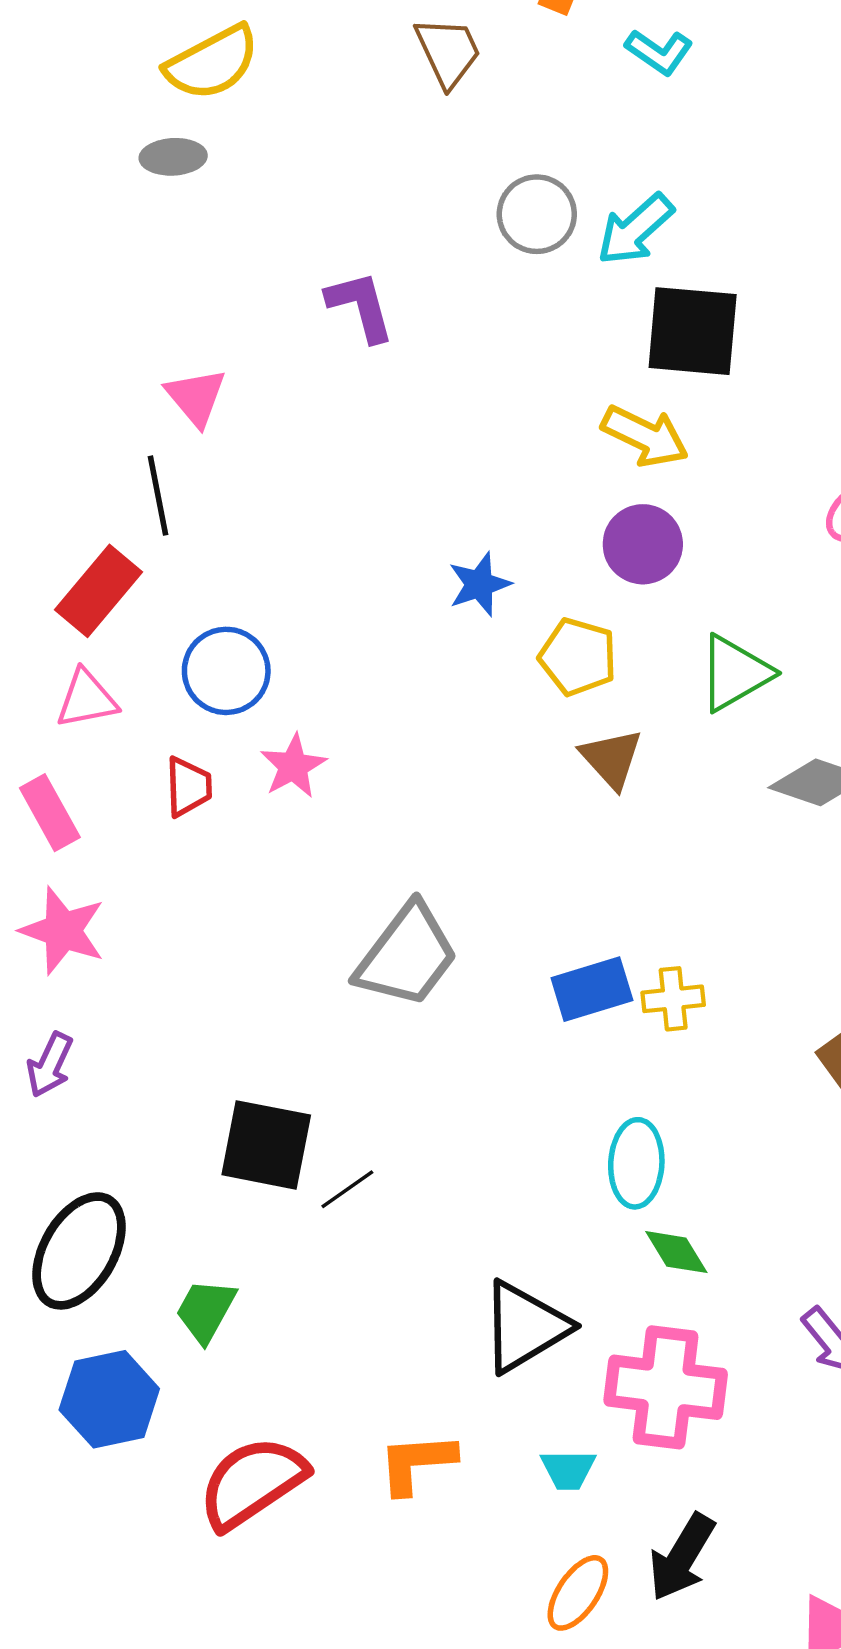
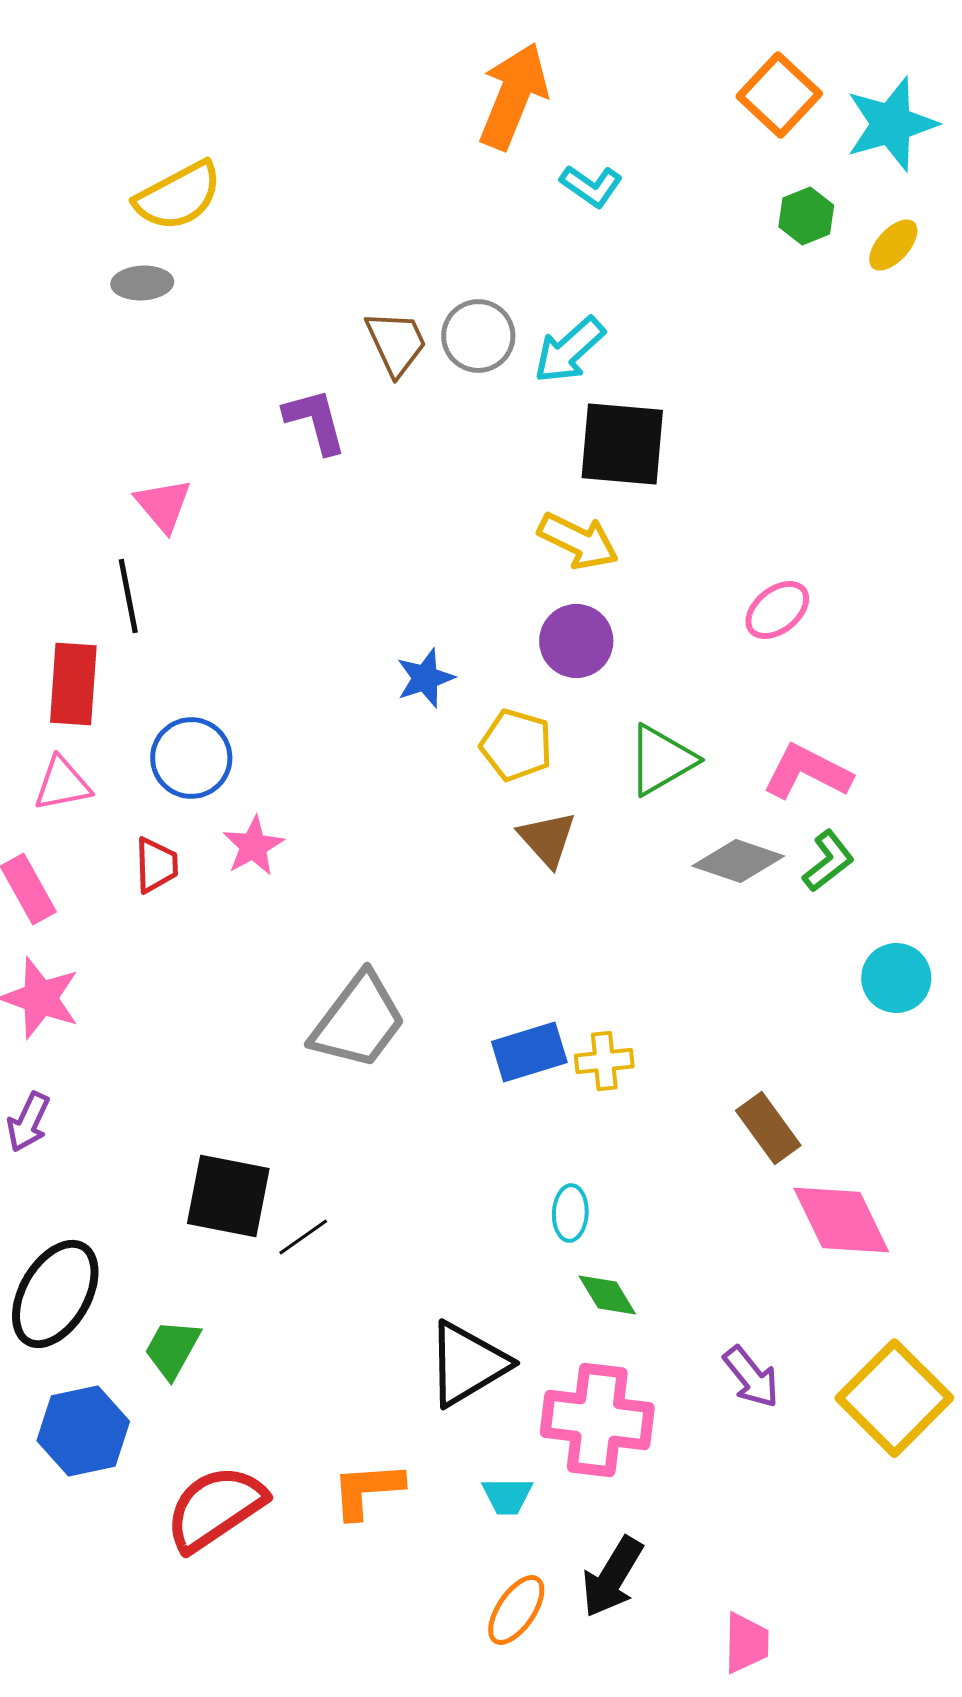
brown trapezoid: (448, 52) -> (396, 343), moved
red rectangle: (98, 591) -> (73, 684), turned -36
cyan ellipse: (636, 1163) -> (570, 1213), size x0.7

